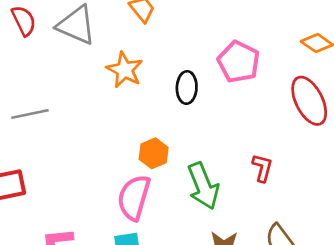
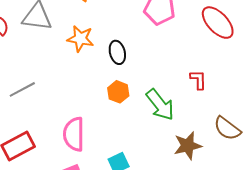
black ellipse: (187, 87) -> (117, 52), moved
pink semicircle: (134, 197) -> (74, 134), moved

